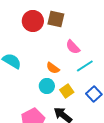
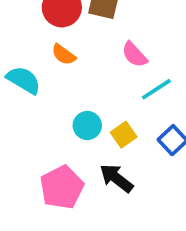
orange semicircle: (53, 68) -> (64, 55), moved

